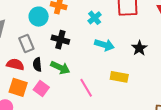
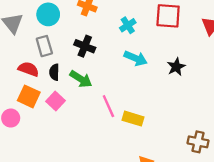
cyan circle: (39, 17) -> (48, 14), moved
yellow rectangle: (119, 77) -> (133, 119), moved

